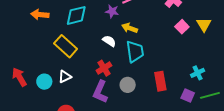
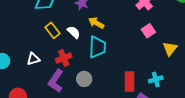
yellow triangle: (204, 25) -> (170, 49), moved
yellow rectangle: (66, 46) -> (53, 30), moved, size x0.7
white triangle: (65, 77) -> (33, 59), moved
red rectangle: (160, 81) -> (129, 82), moved

